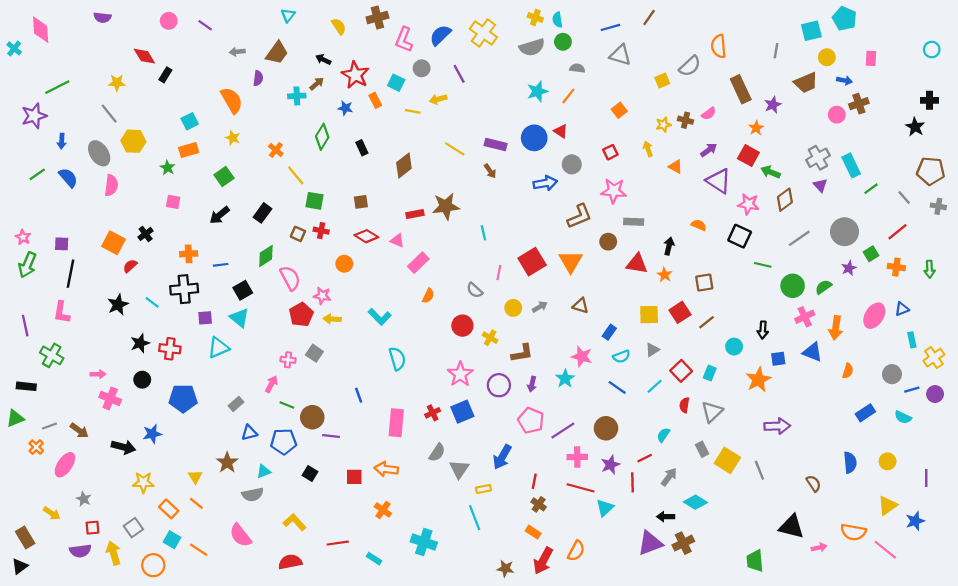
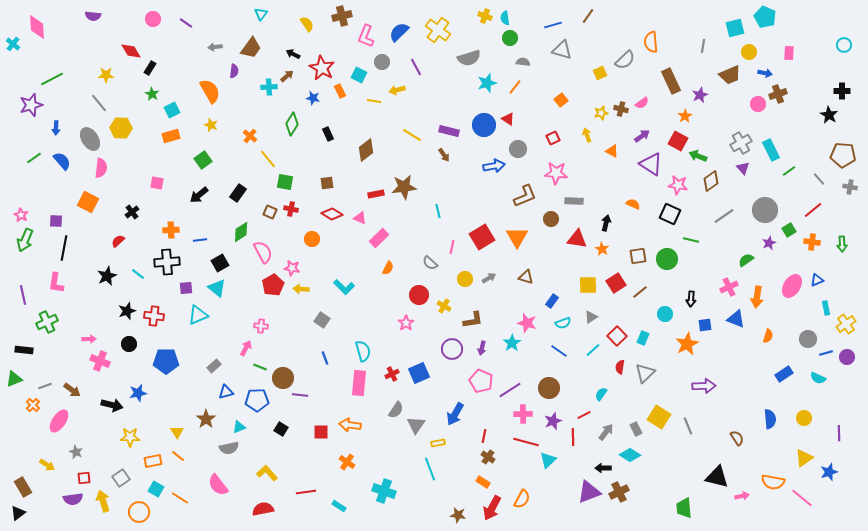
gray semicircle: (532, 47) -> (469, 58), moved
green star: (168, 168) -> (152, 94), moved
orange square: (114, 243) -> (88, 202), moved
green circle: (793, 286) -> (667, 259), moved
gray square: (314, 353) -> (322, 320), moved
green cross: (52, 355) -> (47, 322), turned 35
cyan semicircle: (397, 359) -> (363, 351), moved
pink star: (460, 374) -> (406, 323), moved, size x0.7
gray rectangle: (702, 449) -> (636, 429), moved
orange rectangle: (169, 509) -> (153, 461), turned -54

